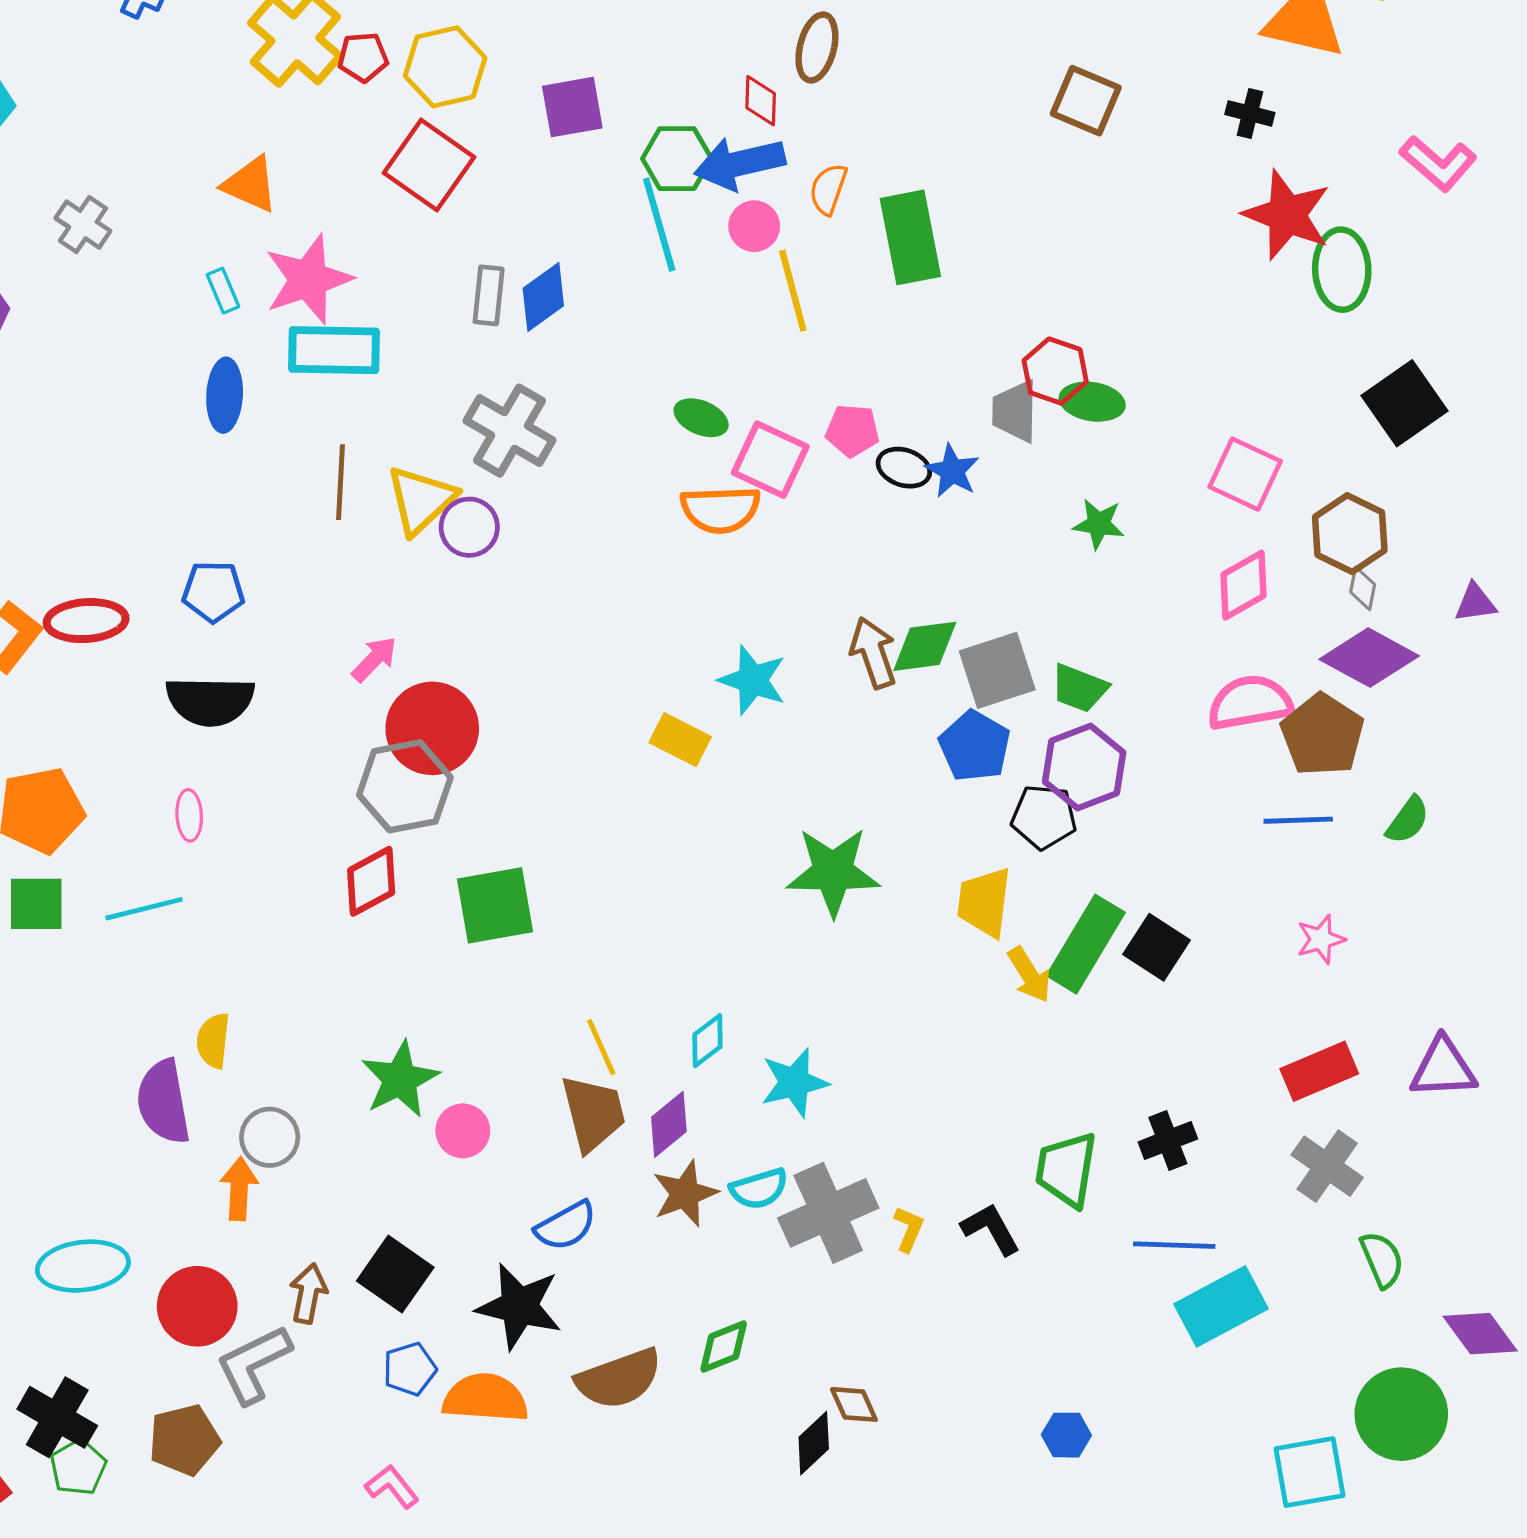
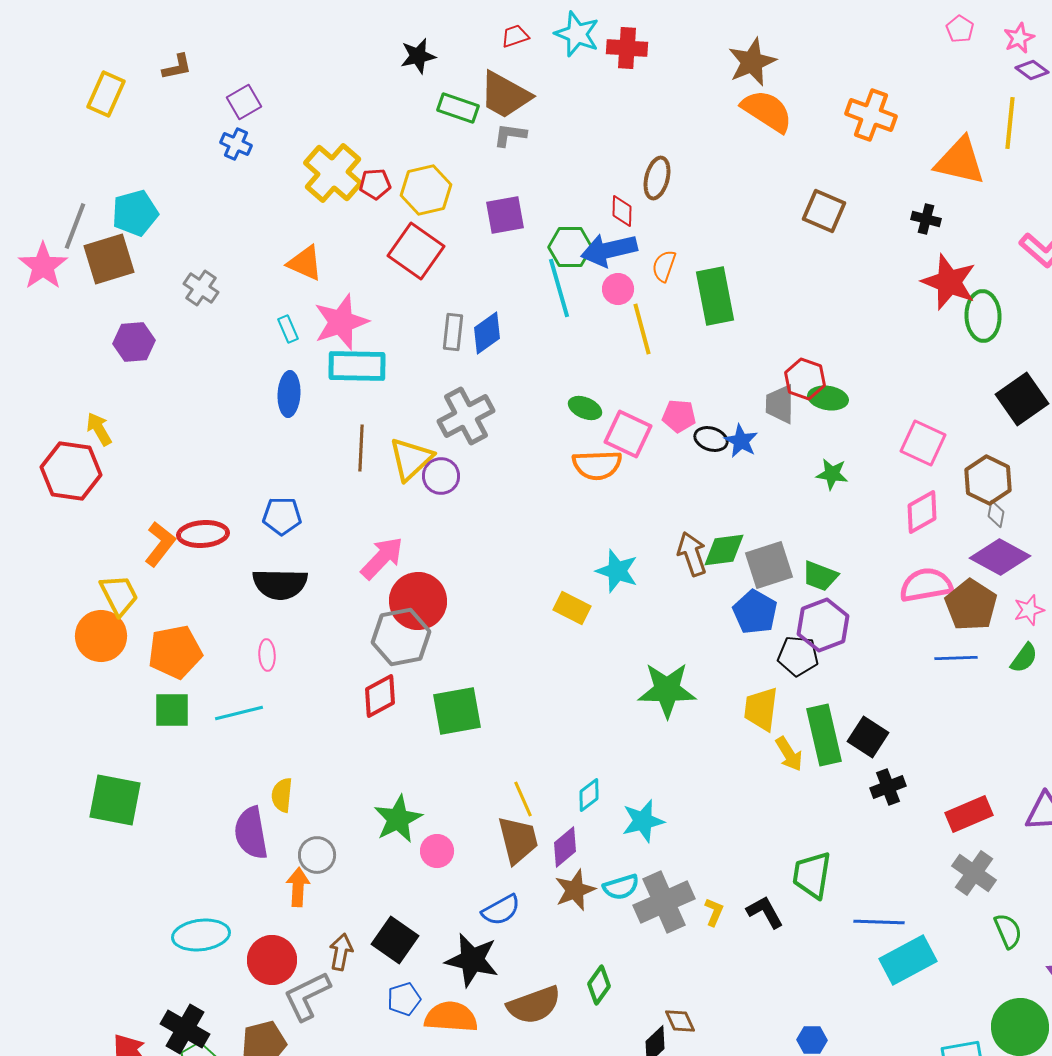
gray cross: (509, 431) -> (466, 416), turned 32
pink arrow: (374, 659) -> (382, 558), size x1.5
pink star: (1321, 939) -> (1029, 610), moved
green rectangle: (1086, 944) -> (824, 735), turned -44
black cross: (1168, 1140) -> (888, 787), moved
green diamond: (724, 1347) -> (599, 985), turned -33

